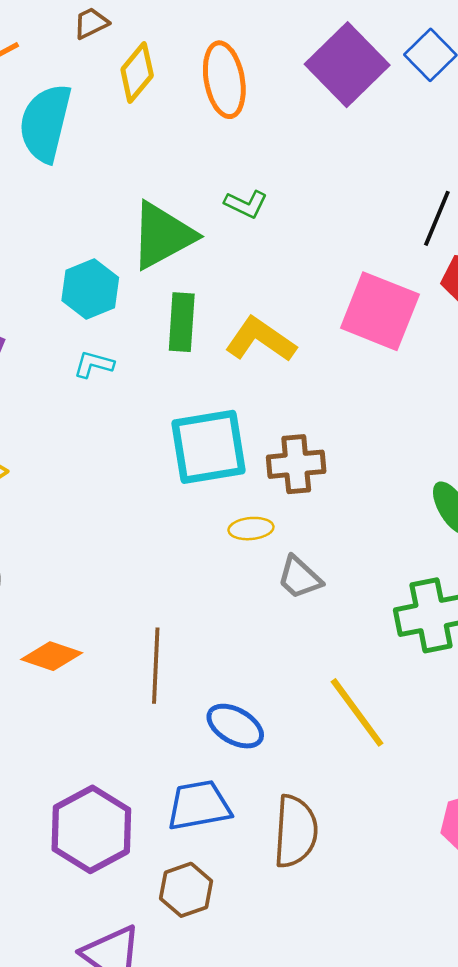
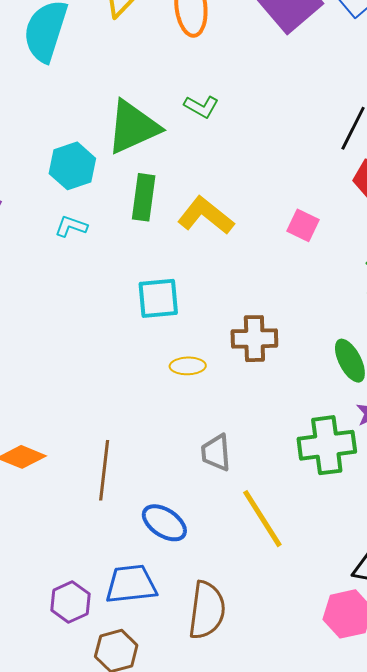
pink square: (380, 311) -> (303, 225), moved, size x0.5
cyan square: (208, 447) -> (158, 298), size x0.7
brown cross: (296, 464) -> (254, 339), moved
gray trapezoid: (300, 578) -> (216, 453), moved, turned 39
purple hexagon: (91, 829) -> (70, 602), moved, size x0.6

